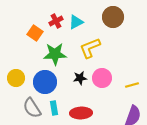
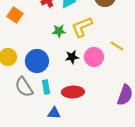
orange square: (35, 33) -> (15, 15), moved
green star: (55, 54) -> (59, 31), moved, size x0.6
yellow line: (132, 85) -> (117, 46), moved, turned 48

